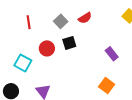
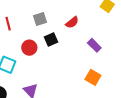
red semicircle: (85, 18) -> (72, 22), moved
gray square: (61, 21) -> (40, 19), turned 32

